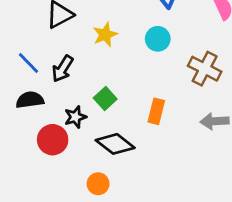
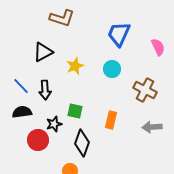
black arrow: (63, 69) -> (45, 90), turned -36
green square: (105, 98) -> (75, 111), turned -35
black diamond: (115, 144) -> (82, 143), turned 72

